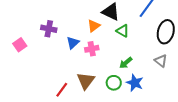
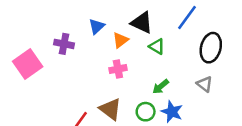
blue triangle: (73, 43) -> (97, 26), moved
pink square: (20, 45) -> (28, 64), size x1.6
brown triangle: (86, 81) -> (110, 109), turned -30

